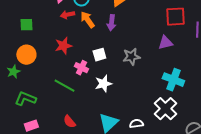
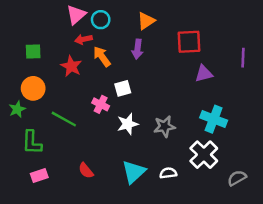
red square: (175, 17) -> (189, 42), moved
orange arrow: (87, 20) -> (102, 56), moved
red star: (63, 46) -> (71, 66), moved, turned -30
gray star: (131, 57) -> (164, 126), moved
green line: (64, 86) -> (64, 119), moved
green L-shape: (25, 99) -> (32, 142), turned -110

